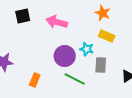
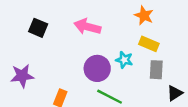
black square: (23, 16) -> (38, 28), moved, turned 35
gray rectangle: (101, 65) -> (156, 70), moved

